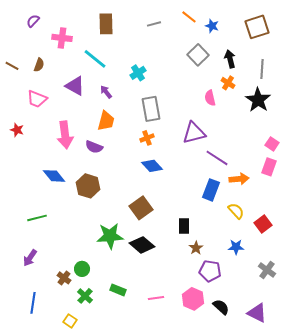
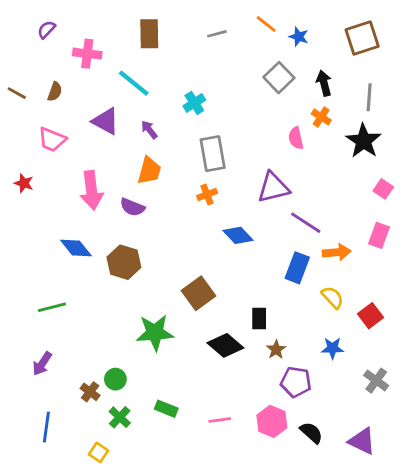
pink square: (272, 144) -> (383, 189), moved
blue diamond: (152, 166) -> (238, 235), moved
black diamond: (142, 245) -> (225, 345), moved

